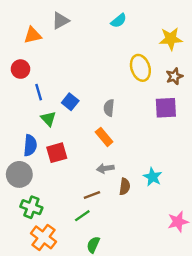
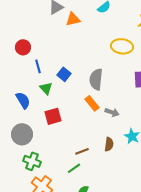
orange triangle: (33, 35) -> (73, 19), moved
yellow ellipse: (140, 68) -> (122, 46), turned -65
gray semicircle: (109, 108) -> (96, 79), size x1.5
blue semicircle: (30, 145) -> (23, 100), moved, turned -36
gray arrow: (105, 168) -> (112, 112), moved, turned -152

